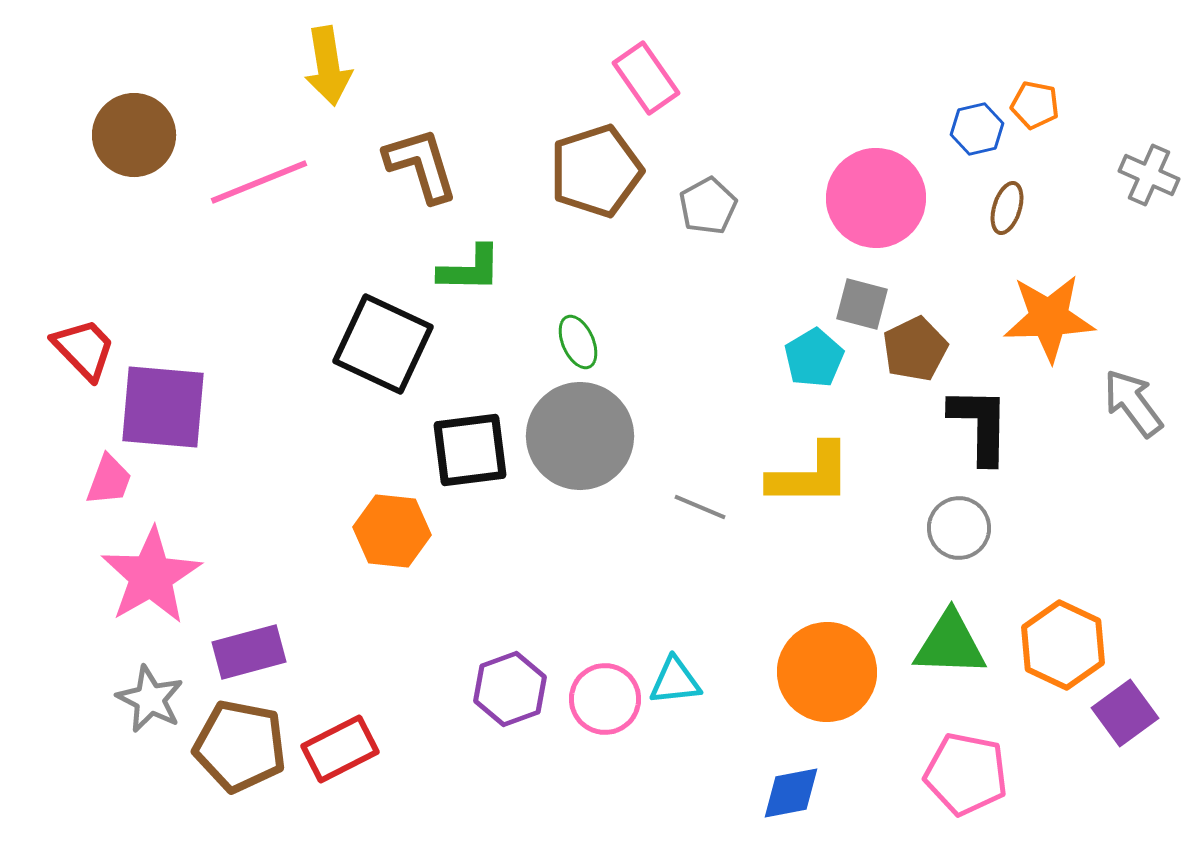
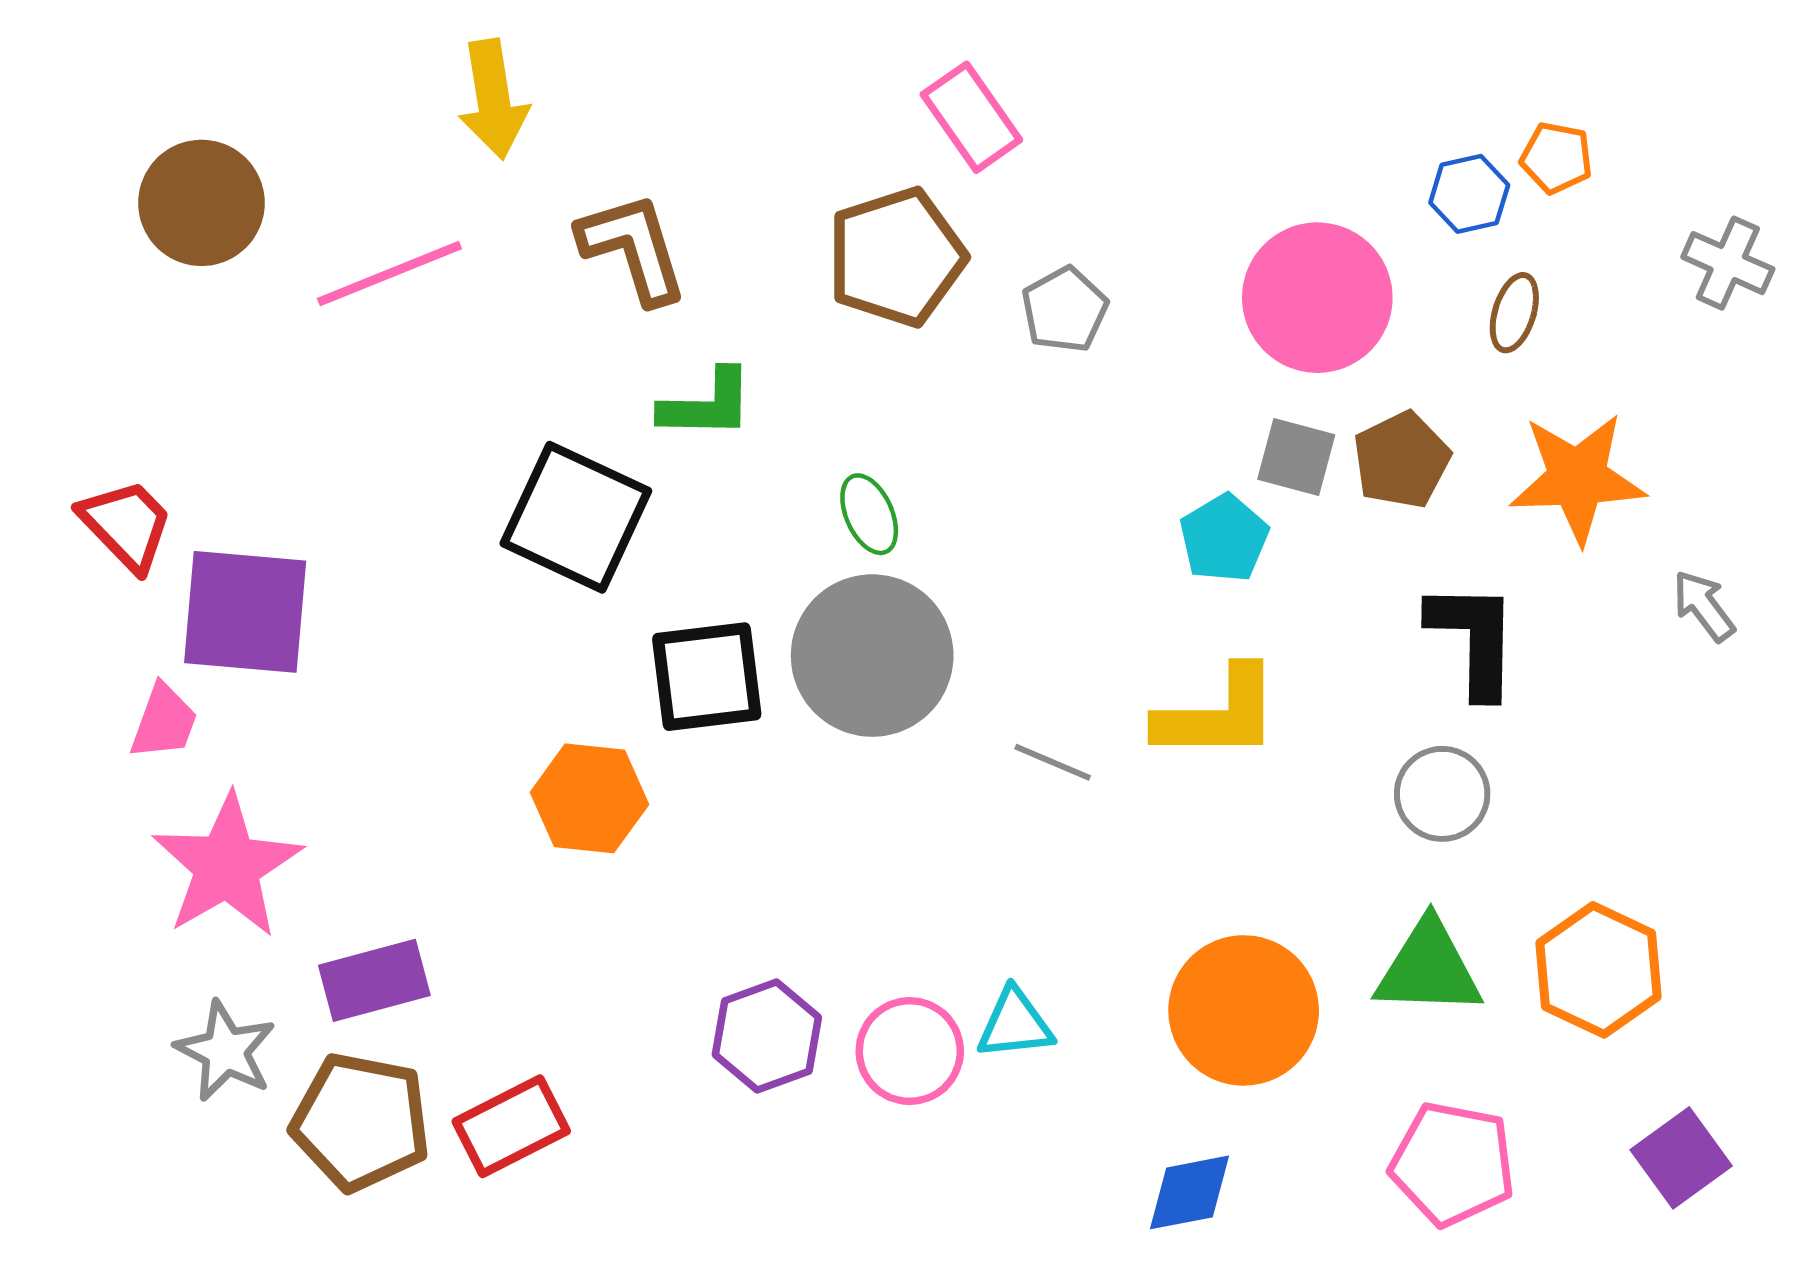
brown pentagon: (915, 349) -> (1402, 460), moved
gray arrow: (1133, 403) -> (1704, 606), size x0.7
purple square: (1125, 713) -> (1681, 1158), moved

